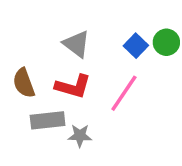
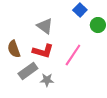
blue square: (136, 46) -> (80, 10), moved
gray rectangle: (48, 120) -> (28, 71), turned -30

